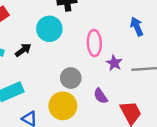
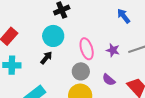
pink ellipse: (94, 43) -> (87, 49), moved
black arrow: (23, 50) -> (46, 58), moved

